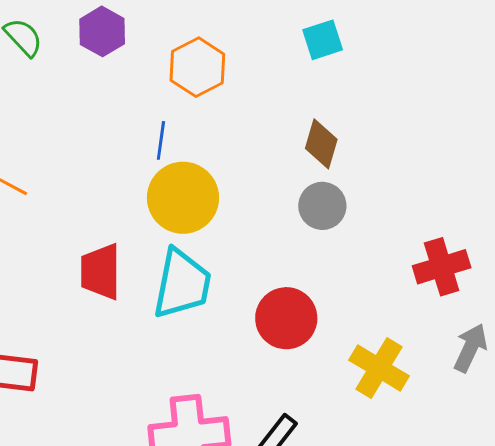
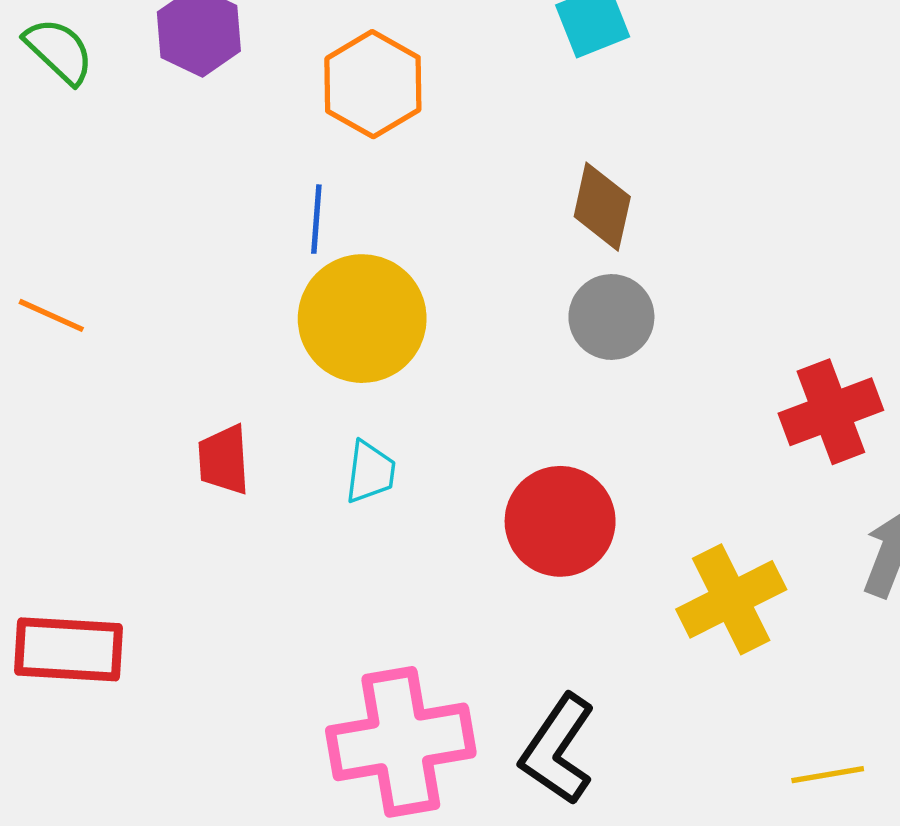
red trapezoid: (101, 272) -> (224, 460), size x0.7
cyan trapezoid: (182, 284) -> (370, 472), size x0.5
yellow cross: (379, 368) -> (731, 599), turned 36

